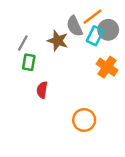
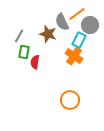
cyan rectangle: (95, 36) -> (79, 40), moved
orange cross: (107, 67) -> (74, 56), moved
red semicircle: (42, 90) -> (35, 62), moved

